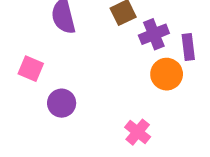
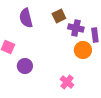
purple cross: (154, 34) -> (76, 28), turned 35

